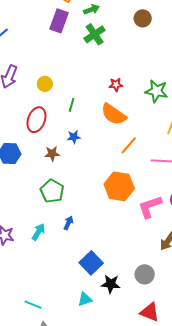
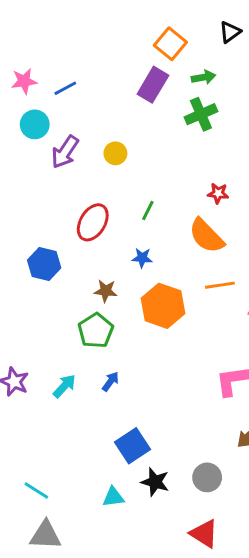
yellow circle: (45, 84) -> (115, 153), moved
orange line: (129, 145) -> (220, 285), turned 30
brown star: (52, 154) -> (106, 291), moved
orange hexagon: (119, 186) -> (163, 306), moved

